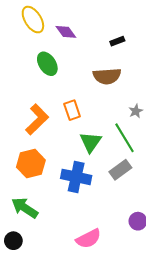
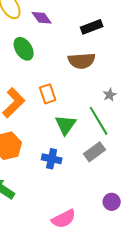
black rectangle: (117, 41) -> (92, 27), size x1.5
blue cross: (76, 177) -> (52, 159), size x0.7

